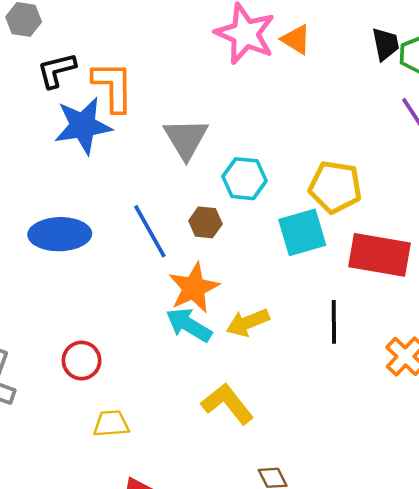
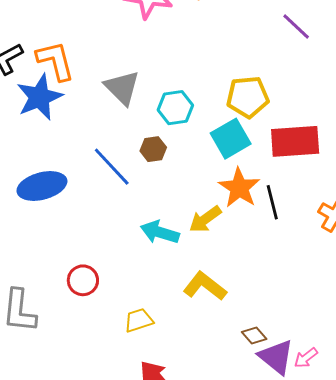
orange star: (194, 288) -> (239, 188), moved
yellow trapezoid: (111, 424) -> (139, 320), moved

